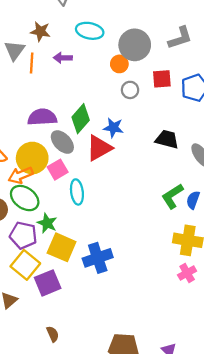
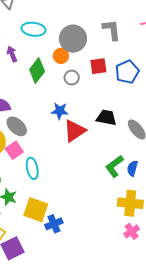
gray L-shape: (180, 38) -> (112, 30), turned -75
purple arrow: (63, 58) -> (12, 54), turned 70
green diamond: (81, 119) -> (37, 70), moved
red triangle: (99, 148) -> (75, 131), moved
yellow square: (62, 247) -> (36, 210), moved
blue cross: (98, 258) -> (54, 224), size x0.7

